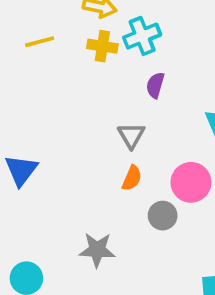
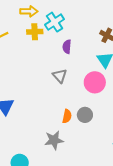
orange semicircle: (132, 178) -> (67, 116), moved
pink circle: (191, 182) -> (95, 82), moved

